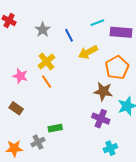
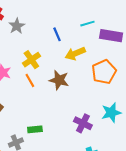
gray star: (43, 30) -> (17, 26), moved
brown star: (103, 91) -> (59, 80), moved

